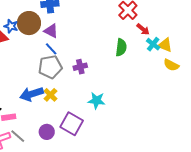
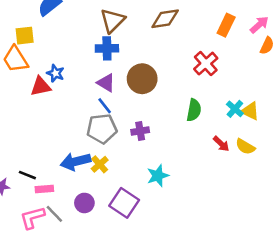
brown circle: (29, 23) -> (142, 79), moved
red arrow: (143, 29) -> (221, 144), moved
yellow semicircle: (171, 65) -> (245, 147), moved
cyan star: (97, 101) -> (158, 176), turned -30
purple circle: (47, 132) -> (84, 203), moved

